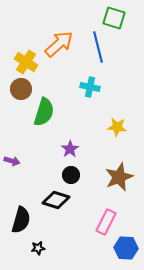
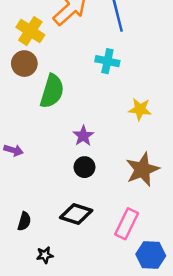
black diamond: (56, 200) -> (76, 214), moved
black semicircle: (21, 220) -> (24, 221), size x0.6

